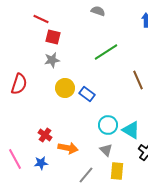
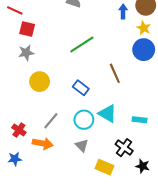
blue rectangle: (87, 94) -> (81, 88), moved
cyan triangle: (131, 130) -> (108, 114), moved
yellow rectangle: (117, 171) -> (104, 167), moved, turned -72
gray line: (86, 175) -> (51, 121), moved

